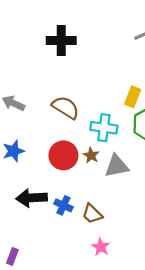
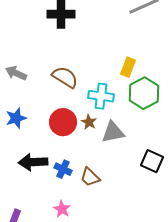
pink star: (101, 247) -> (62, 209), moved

